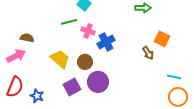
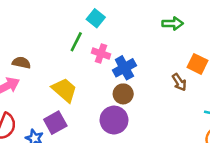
green line: (69, 22) -> (76, 42), turned -49
brown circle: (85, 62) -> (123, 94), moved
purple square: (72, 87) -> (55, 123), moved

